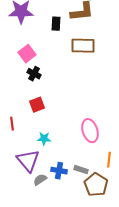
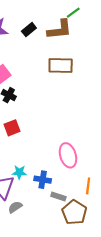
black rectangle: (56, 24) -> (29, 30), moved, turned 48
cyan star: (44, 139) -> (19, 172), moved
blue cross: (59, 171) -> (43, 180), moved

